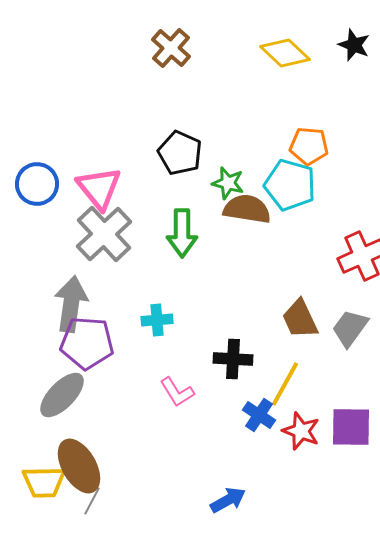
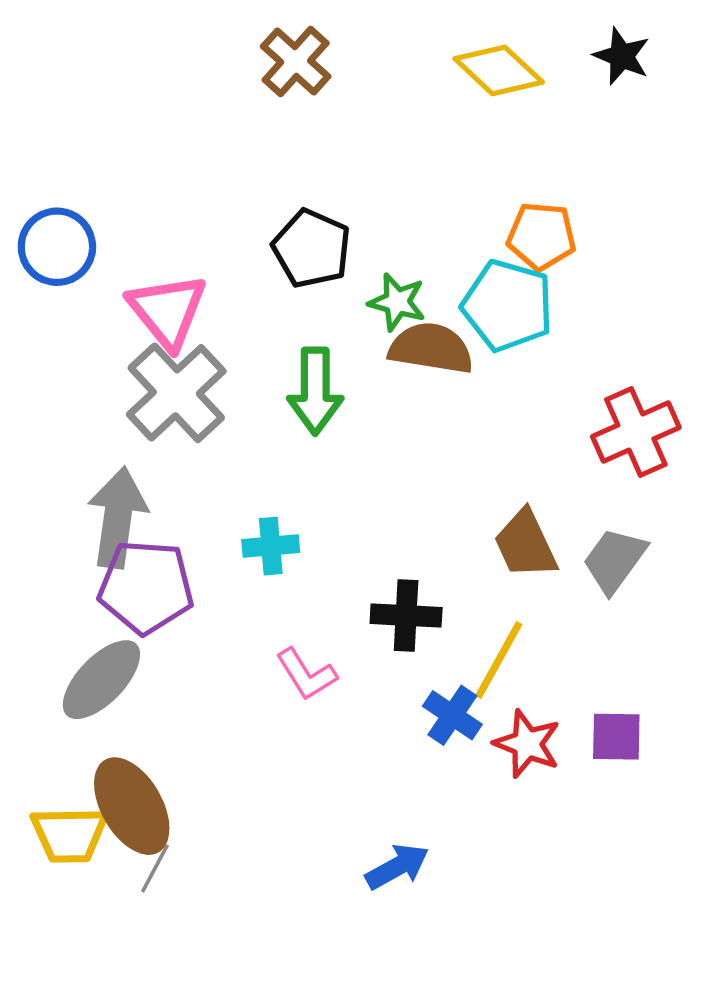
blue circle: (37, 184) -> (57, 247), moved
purple square: (351, 427) -> (616, 737), size x0.7

